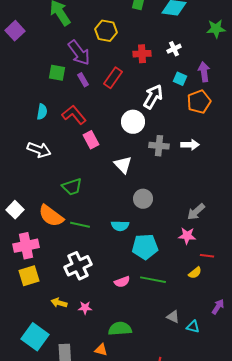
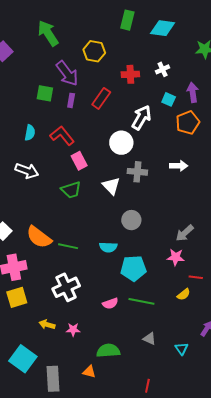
purple rectangle: (83, 80) -> (71, 100), turned 40
gray cross: (159, 146) -> (137, 172), moved
green trapezoid: (72, 187) -> (71, 190), moved
gray triangle: (173, 317) -> (149, 339), moved
cyan triangle: (193, 327) -> (182, 349), turned 40

